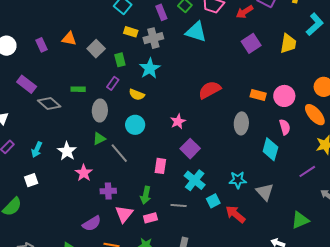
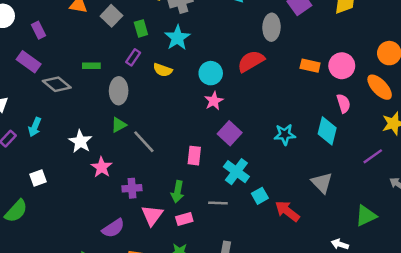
purple rectangle: (42, 45) -> (39, 30), moved
gray ellipse: (241, 123) -> (271, 27), moved
cyan circle: (135, 125) -> (211, 73), moved
cyan arrow: (37, 150) -> (35, 127), moved
cyan star: (238, 180) -> (285, 134), moved

